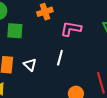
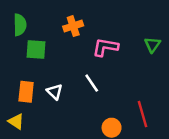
white line: (60, 58) -> (92, 83), turned -49

